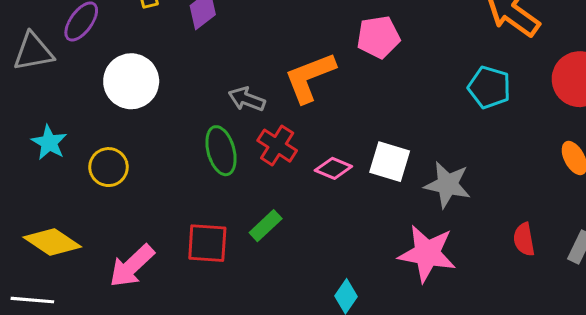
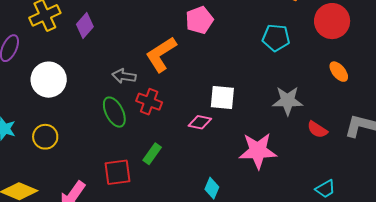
pink diamond: (333, 168) -> (200, 122), moved
gray star: (447, 185) -> (288, 101), moved
red semicircle: (524, 239) -> (317, 130), turned -35

